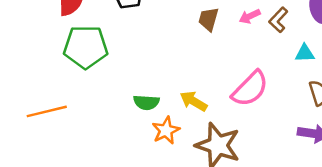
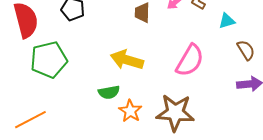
yellow arrow: (194, 101) -> (127, 60), moved, size x1.4

